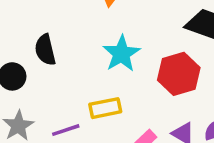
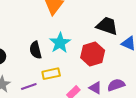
black semicircle: (45, 50) -> (35, 50), moved

